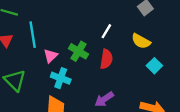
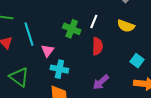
green cross: (78, 51) -> (72, 29), moved
cyan square: (154, 66) -> (137, 61), moved

